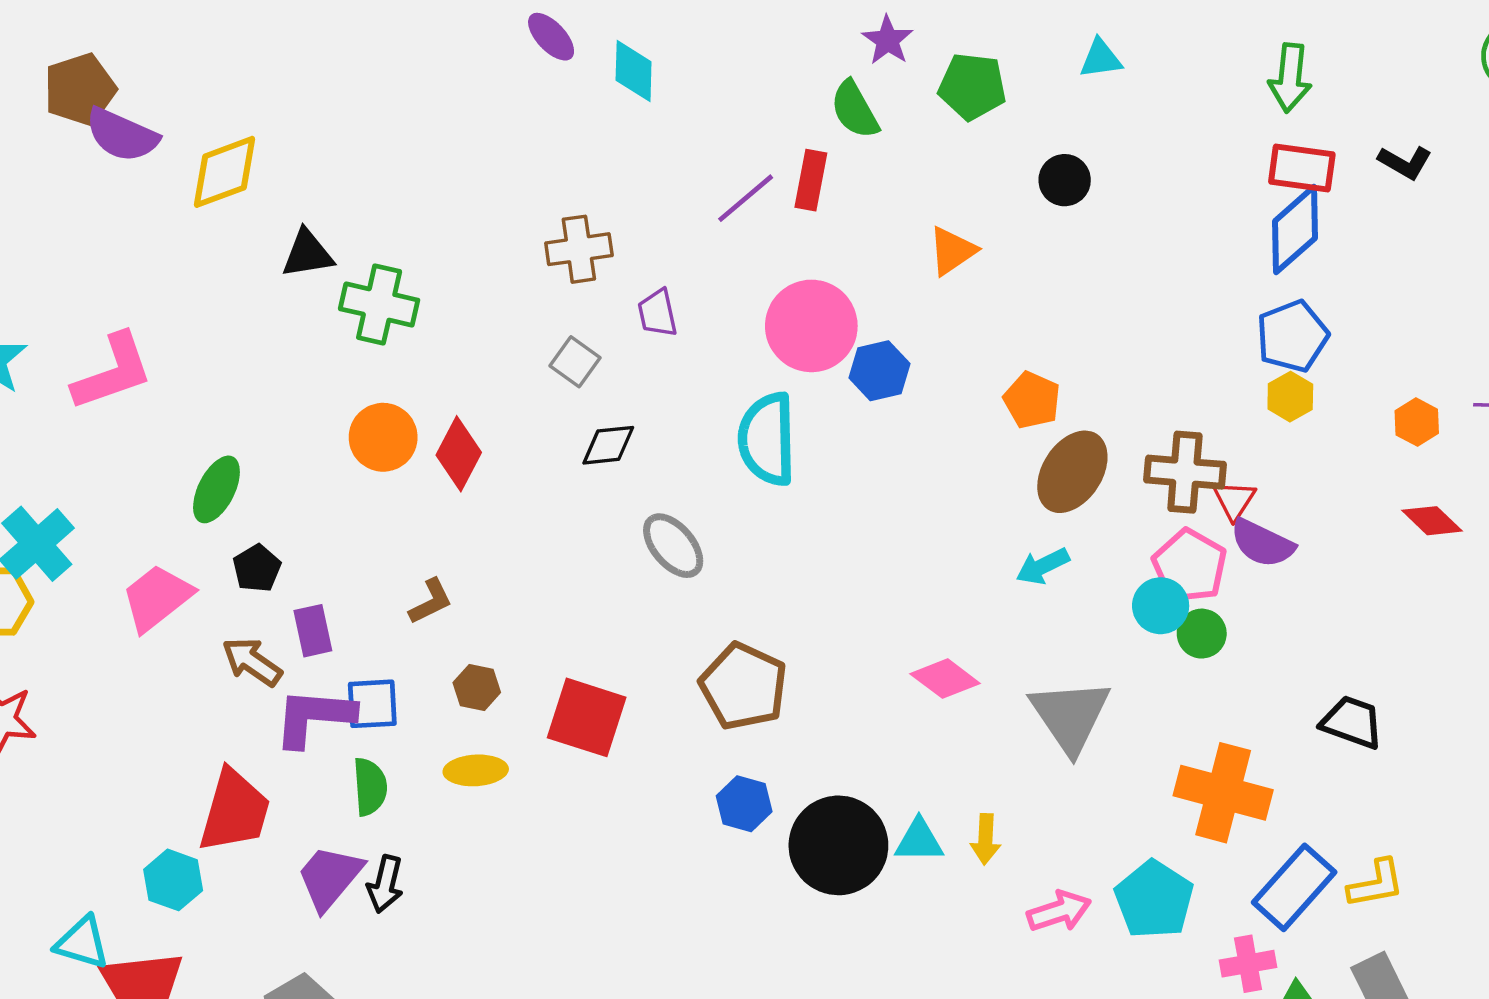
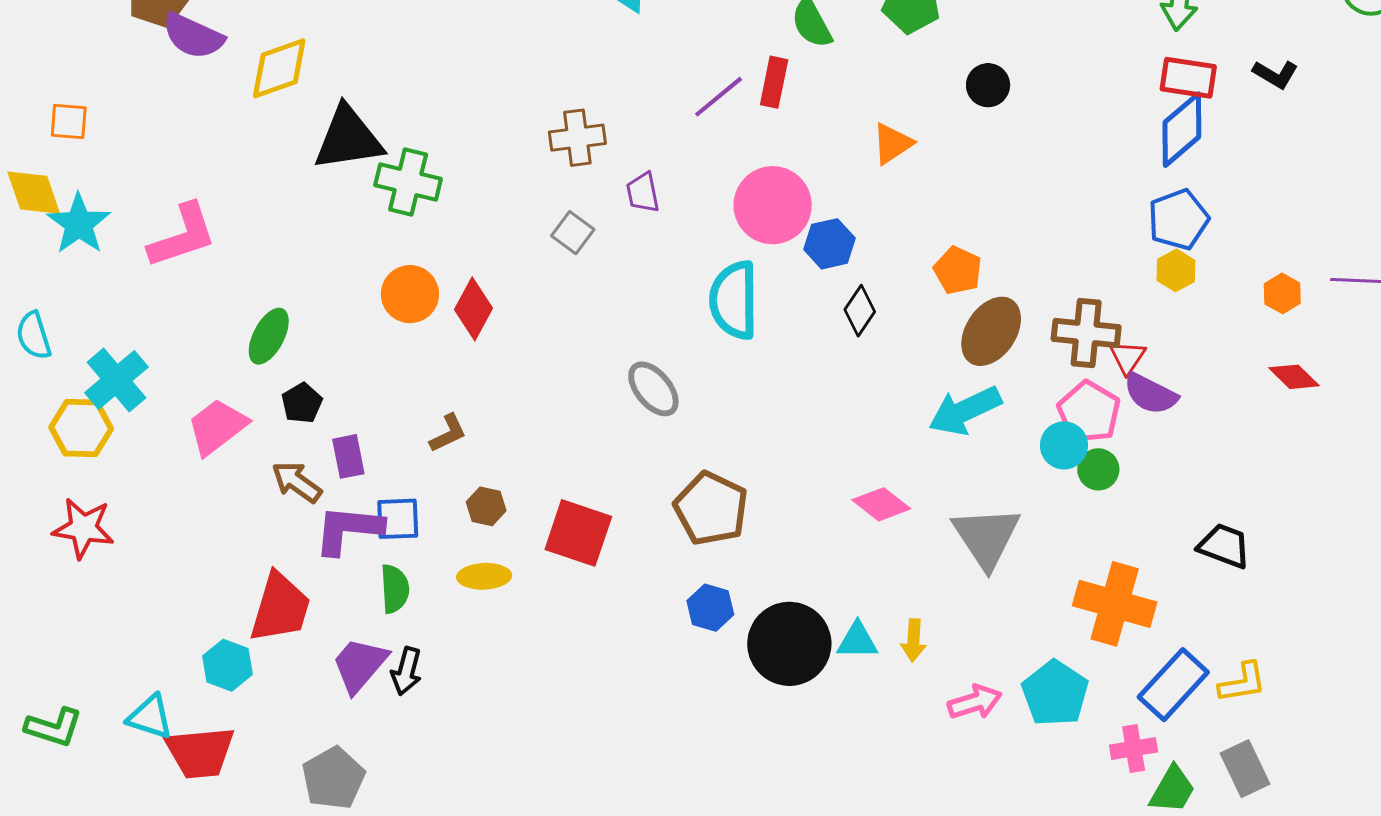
black triangle: (307, 254) -> (348, 138), size x1.6
black diamond: (608, 445) -> (860, 311), moved, turned -51
cyan arrow: (1043, 566) -> (965, 411), size x1.6

